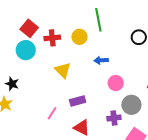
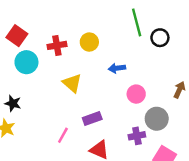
green line: (98, 20) -> (137, 22), moved
red square: (29, 28) -> (17, 36), moved

